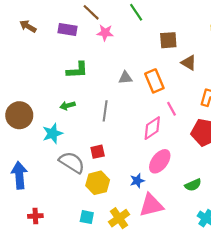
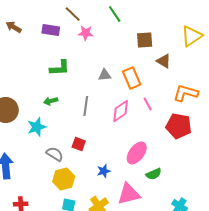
pink diamond: (152, 128) -> (121, 111), moved
red square: (98, 152) -> (79, 144), turned 32
gray semicircle: (72, 162) -> (55, 154), size x0.7
blue star: (137, 181) -> (104, 171), moved
yellow hexagon: (98, 183) -> (64, 179), moved
green semicircle: (193, 185) -> (154, 174), moved

